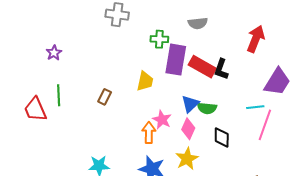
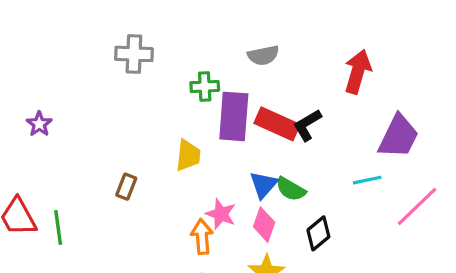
black L-shape: (221, 69) -> (307, 125), turned 45
green line: (59, 95) -> (58, 227), moved
green semicircle: (207, 108) -> (291, 189), turned 30
pink line: (265, 125) -> (417, 206), moved, turned 32
black diamond: (222, 137) -> (318, 233), turned 55

